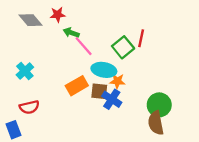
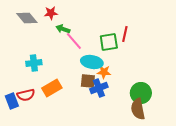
green square: (123, 47) -> (109, 42), turned 30
cyan cross: (25, 71) -> (34, 63), moved, turned 35
orange rectangle: (77, 86) -> (52, 88), moved
blue cross: (112, 99) -> (99, 88), turned 36
blue rectangle: (14, 130) -> (12, 101), moved

